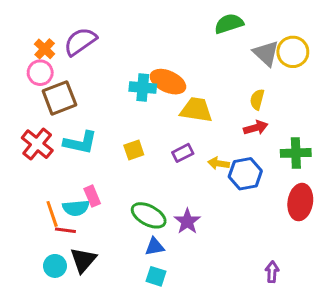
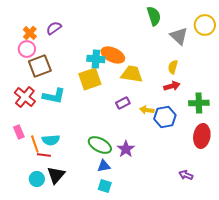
green semicircle: (229, 24) -> (154, 16), turned 90
purple semicircle: (80, 41) -> (54, 28), size x0.7
yellow circle: (293, 52) -> (205, 25), moved
yellow square: (134, 150) -> (90, 79), moved, size x1.6
pink rectangle: (92, 196) -> (19, 132), moved
purple arrow: (272, 272) -> (186, 175), moved, turned -72

